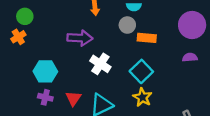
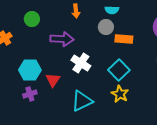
green circle: (25, 16) -> (32, 19), moved
purple cross: (45, 97) -> (30, 94), turned -32
red triangle: (73, 98) -> (53, 80), moved

